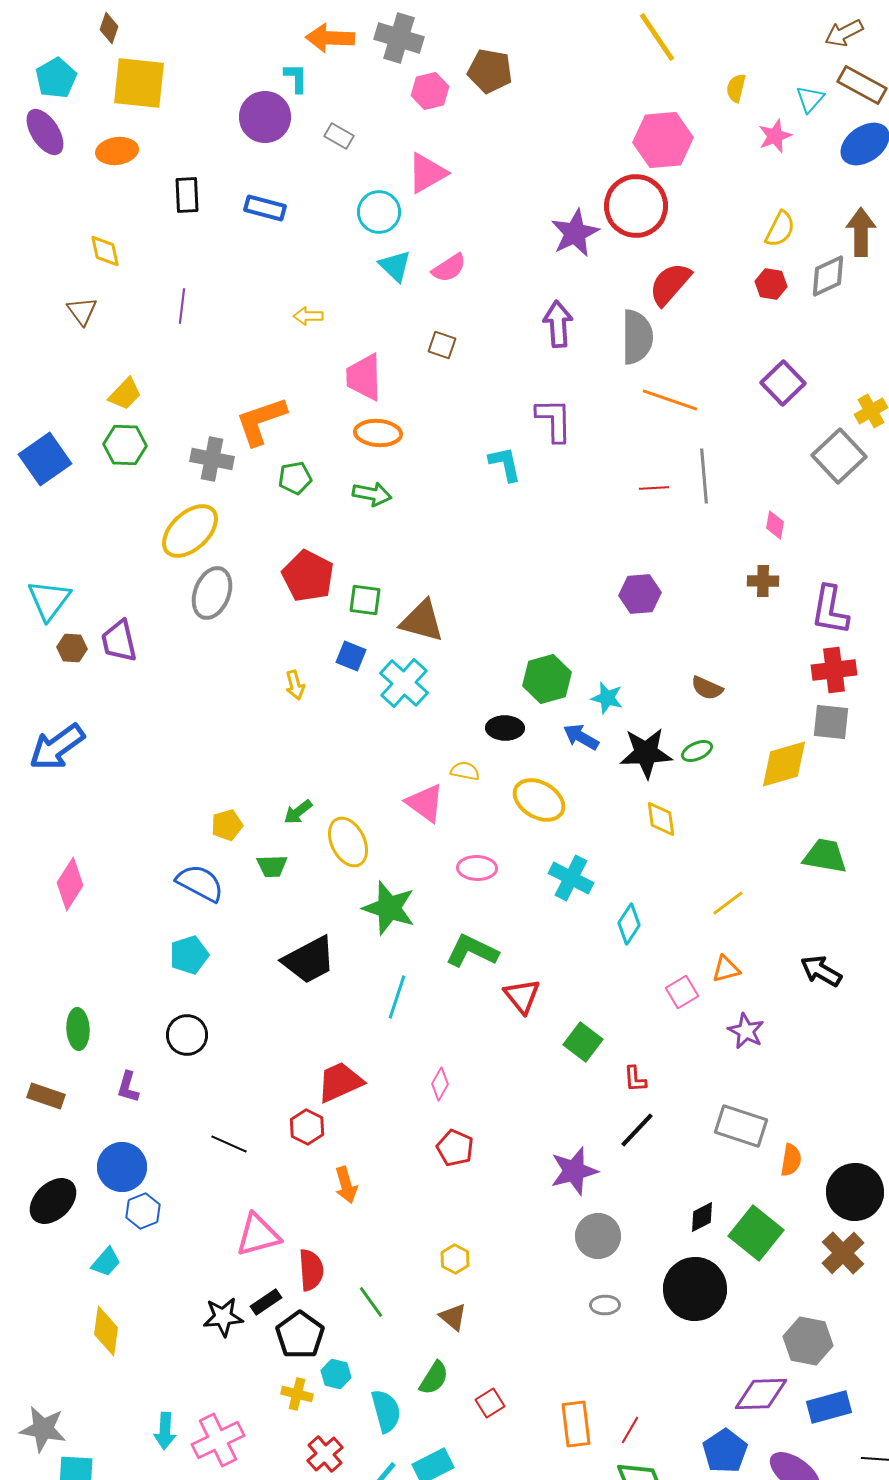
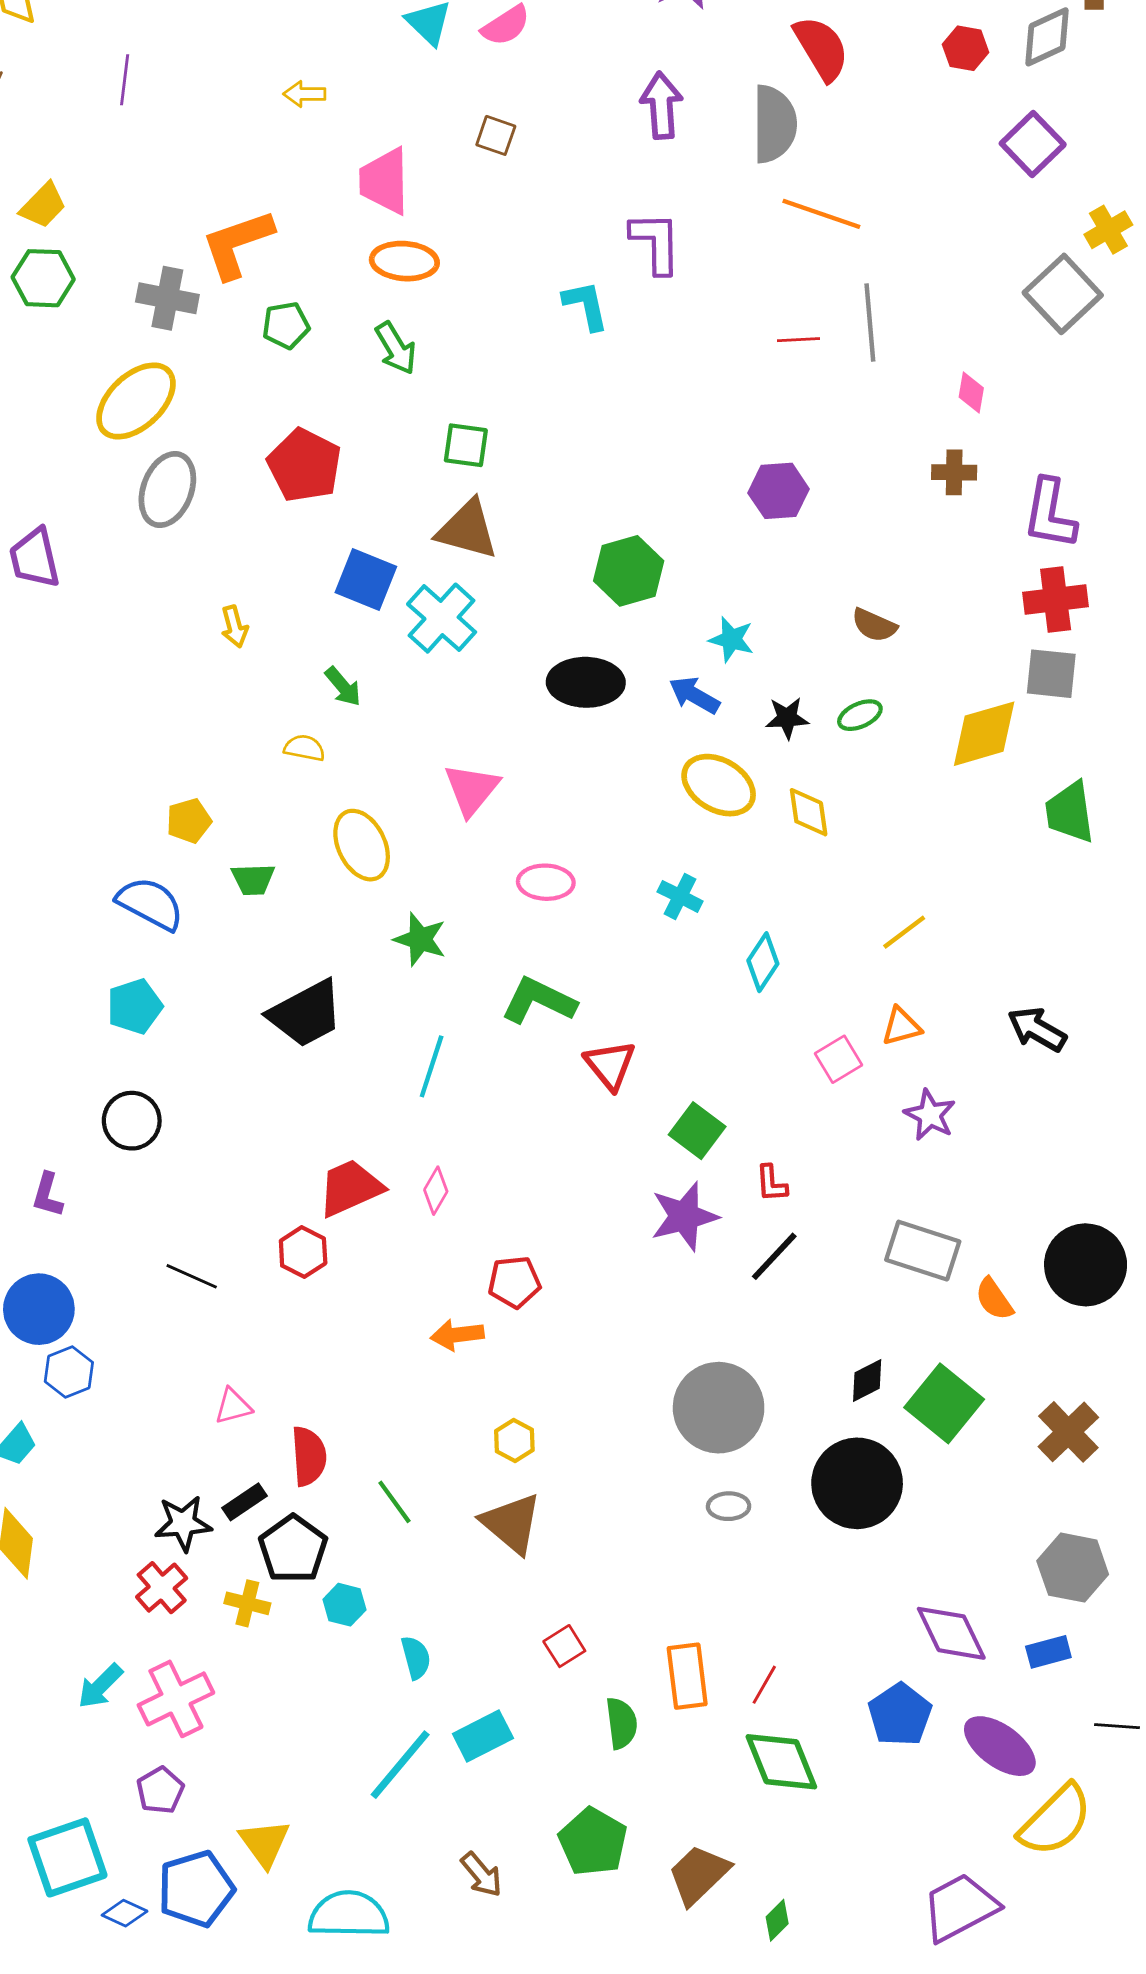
red semicircle: (670, 284) -> (821, 48), turned 108
purple square: (783, 383) -> (1033, 144), moved
green arrow: (372, 494) -> (396, 348), turned 48
green square: (365, 600) -> (466, 445), moved
blue square: (351, 656) -> (366, 579), size x1.4
green hexagon: (547, 679) -> (629, 571), moved
yellow arrow: (295, 685) -> (235, 627), moved
black ellipse: (505, 728) -> (586, 682), size x1.4
black star: (646, 753) -> (787, 718), size x0.6
yellow semicircle: (465, 771) -> (304, 748), moved
yellow ellipse: (539, 800) -> (719, 785), moved
pink triangle: (425, 803) -> (472, 789), turned 33
green arrow: (298, 812) -> (343, 687), moved, turned -92
green trapezoid: (825, 856) -> (1070, 812), moved, turned -108
cyan cross: (571, 878) -> (680, 896), size x0.7
green star: (389, 908) -> (420, 939), size x0.7
pink diamond: (440, 1084) -> (436, 1191), moved
red pentagon: (455, 1148) -> (514, 1282), turned -30
orange semicircle: (791, 1160) -> (994, 1299), turned 136
purple star: (574, 1171) -> (684, 1216), moved
orange arrow: (346, 1185) -> (457, 1335), moved, turned 99
black circle: (855, 1192) -> (1086, 1265), moved
pink triangle: (258, 1235) -> (233, 1406), size x0.6
gray circle: (598, 1236) -> (719, 1408), size x1.4
brown triangle: (453, 1317) -> (512, 1523), size x1.6
gray hexagon: (808, 1341) -> (1073, 1568), moved
green semicircle: (434, 1378) -> (621, 1723), moved, turned -39
yellow cross: (297, 1394) -> (247, 1603), moved
purple diamond: (761, 1394) -> (951, 1633), turned 66
blue rectangle: (829, 1407) -> (1048, 1652), size x0.7
cyan semicircle: (386, 1411) -> (416, 1658), size x0.7
cyan arrow: (165, 1431) -> (100, 1686), turned 42
red cross: (325, 1454) -> (162, 1588), moved

